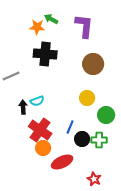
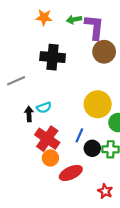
green arrow: (51, 19) -> (74, 20), moved, turned -40
orange star: (37, 27) -> (44, 17), moved
brown circle: (93, 64) -> (104, 52), moved
yellow circle: (87, 98) -> (98, 104), size x1.6

